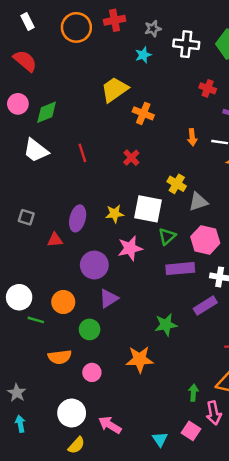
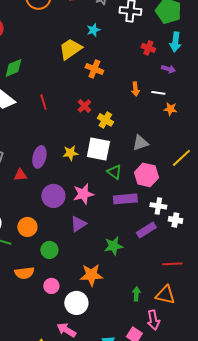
cyan star: (143, 55) -> (93, 30), moved
yellow cross: (177, 184) -> (105, 120), moved
green triangle: (167, 236) -> (114, 172), turned -42
pink star: (130, 248) -> (83, 194), moved
purple triangle: (109, 298) -> (78, 224), moved
green arrow: (193, 393) -> (136, 294), moved
white circle: (72, 413) -> (76, 303), moved

